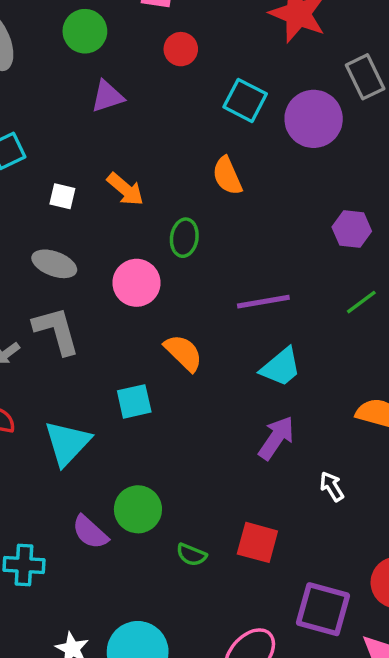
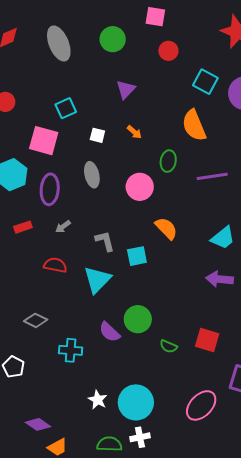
purple triangle: (107, 96) -> (126, 89), moved, turned -30
orange semicircle: (227, 176) -> (194, 125), size x1.4
orange arrow: (125, 189) -> (134, 132), size x0.7
gray ellipse: (54, 264) -> (92, 175), turned 55
purple line: (263, 302) -> (212, 176), moved
gray L-shape: (56, 331) -> (105, 241), moved, size x0.7
purple arrow: (276, 438) -> (219, 279), turned -120

